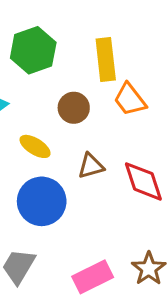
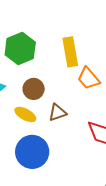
brown circle: (74, 108) -> (34, 89), moved
brown triangle: (91, 166) -> (57, 113), moved

